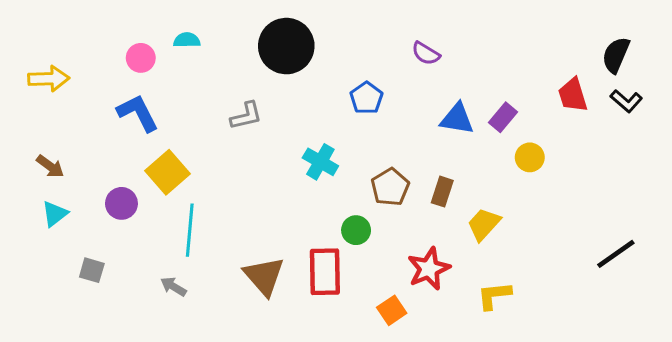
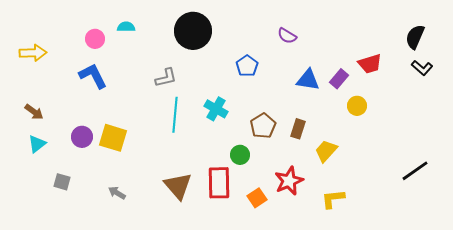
red trapezoid: (573, 95) -> (370, 64), moved, turned -90
yellow square: (167, 172) -> (113, 138), moved, turned -32
cyan line: (190, 230) -> (175, 115), moved
orange square: (392, 310) -> (257, 198), moved

